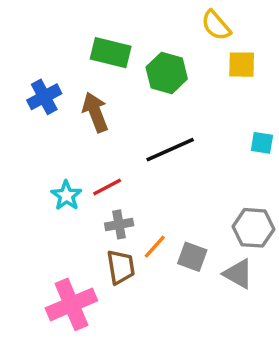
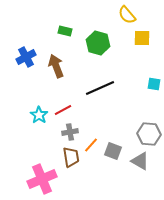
green rectangle: (111, 53) -> (65, 31), size x0.6

